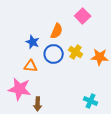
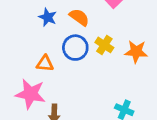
orange semicircle: (57, 31) -> (79, 17), turned -77
blue star: (33, 42) -> (48, 17), moved

